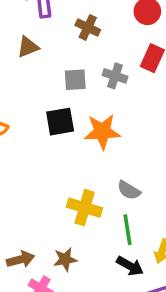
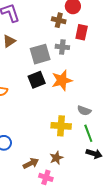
brown cross: (88, 27) -> (59, 20), moved
gray square: (75, 80) -> (40, 54), size x1.5

